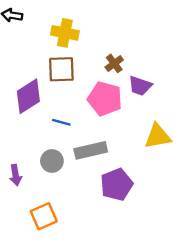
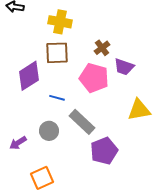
gray rectangle: (91, 150) -> (82, 122), turned 56
purple arrow: (16, 175) -> (18, 143), turned 66

